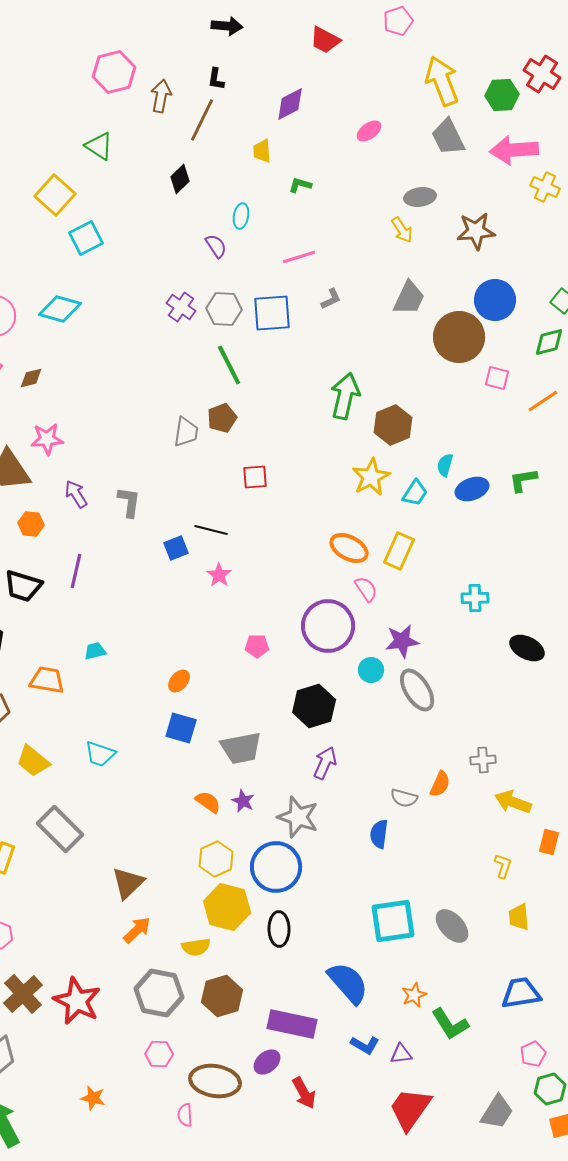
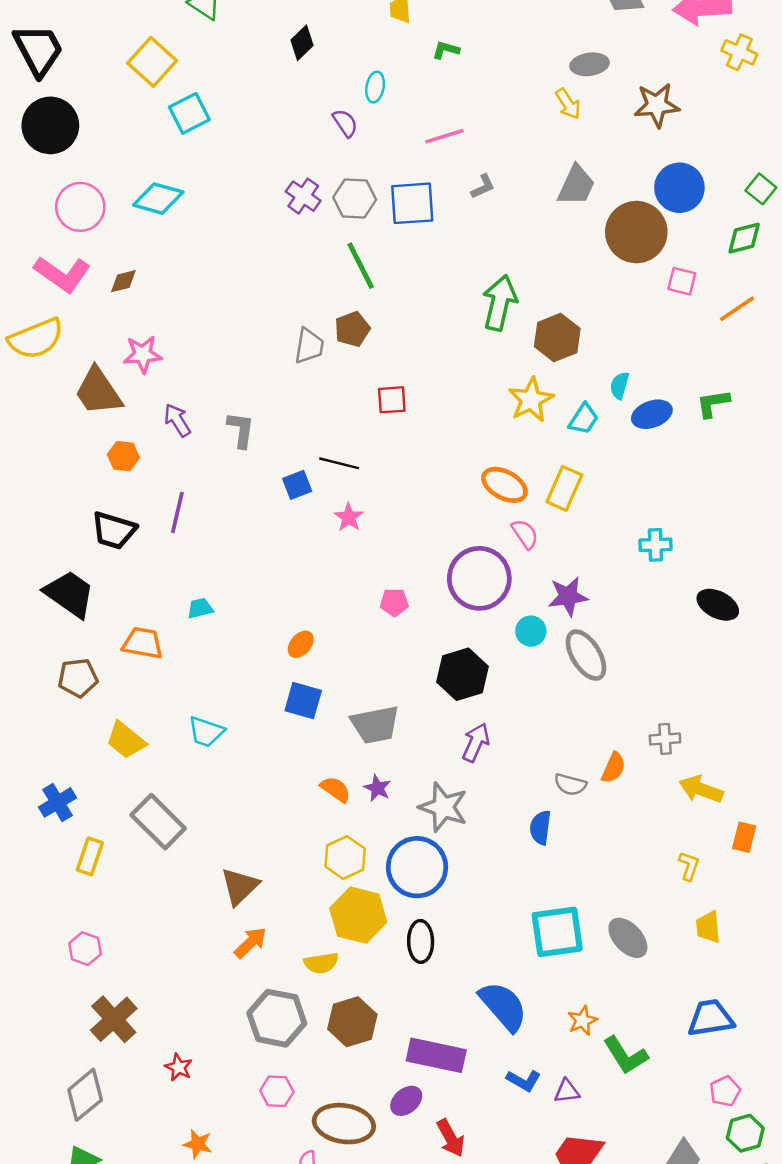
red star: (77, 1001) -> (179, 1067), moved, size x0.5

